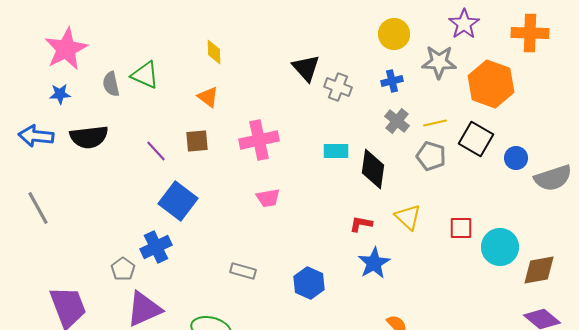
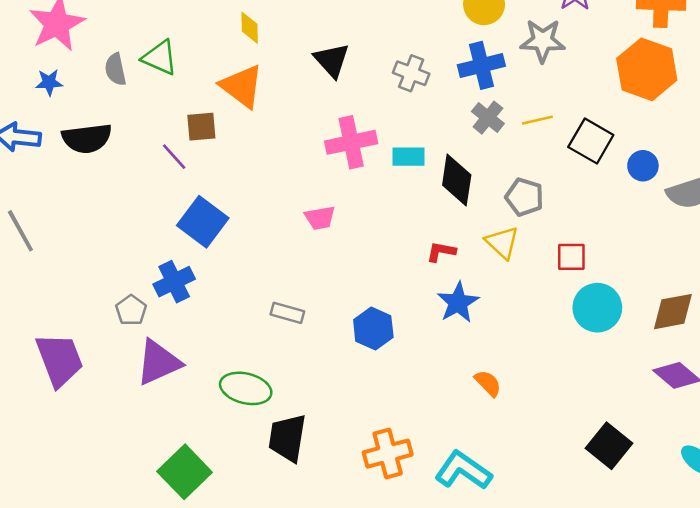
black triangle: (306, 68) -> (332, 60), moved
blue cross: (392, 81) -> (481, 65), size x1.6
orange hexagon: (491, 84) -> (647, 69), moved
orange triangle: (208, 97) -> (242, 86), size x1.6
pink cross: (259, 140) -> (351, 142), moved
brown square: (197, 141) -> (201, 127), moved
gray pentagon: (431, 156) -> (524, 197), moved
cyan circle: (500, 247) -> (597, 308), moved

